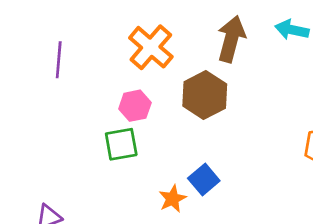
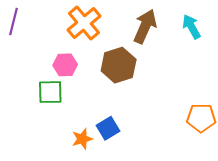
cyan arrow: (292, 30) -> (191, 27), turned 40

